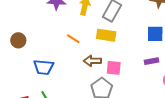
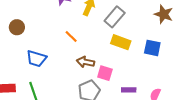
yellow rectangle: (106, 35) -> (121, 42), moved
purple rectangle: (151, 61) -> (129, 90), moved

